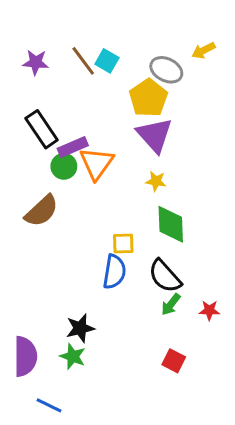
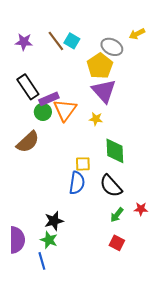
yellow star: (156, 181) -> (96, 119), moved
green arrow: (171, 304) -> (117, 215), moved
blue line: (49, 405) -> (42, 261), moved, turned 48

